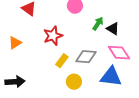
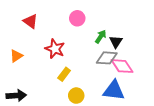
black triangle: (113, 29) -> (116, 42), turned 32
red star: (53, 36) -> (55, 49), turned -30
gray diamond: (86, 57) -> (107, 58), moved

